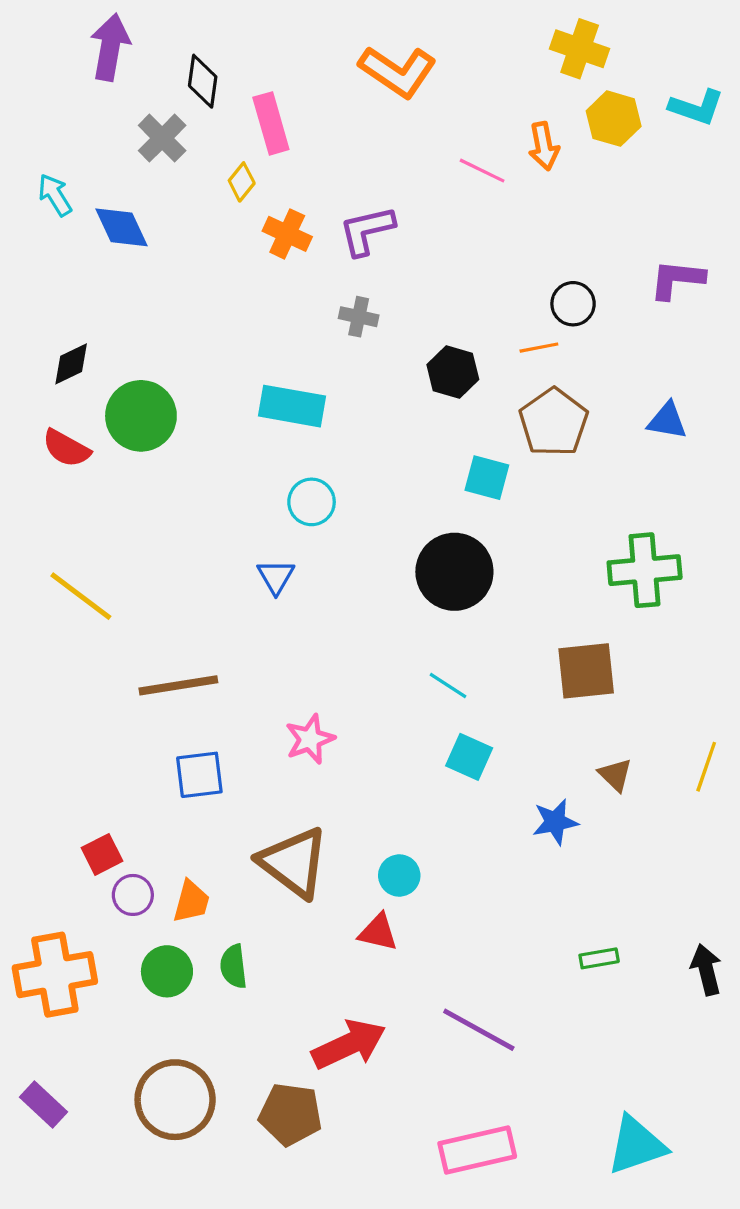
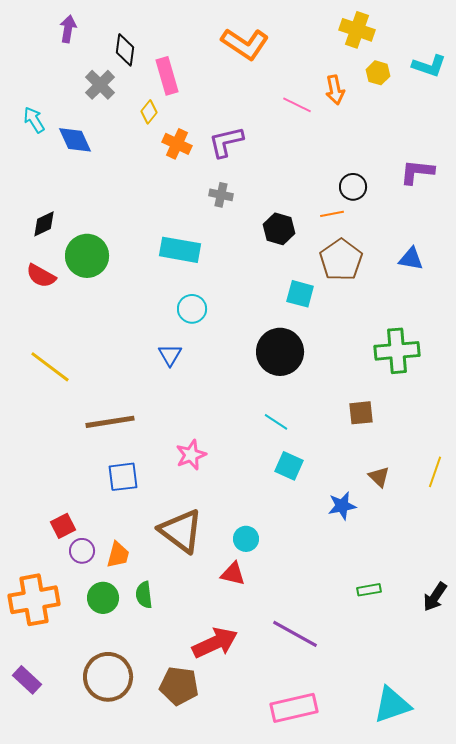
purple arrow: (110, 47) -> (68, 29), size x0.7
yellow hexagon: (614, 119) -> (378, 73), size x0.7
brown square: (586, 671) -> (361, 413), size x0.7
black arrow: (706, 970) -> (435, 597), turned -132

